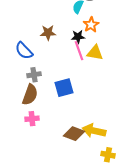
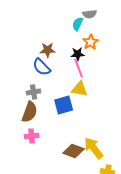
blue semicircle: (24, 51) -> (42, 67), moved
yellow triangle: (95, 53) -> (80, 89), moved
yellow arrow: (94, 131) -> (94, 148), turned 40

